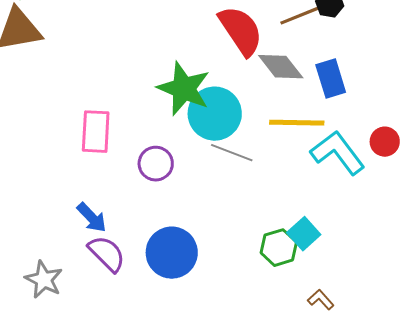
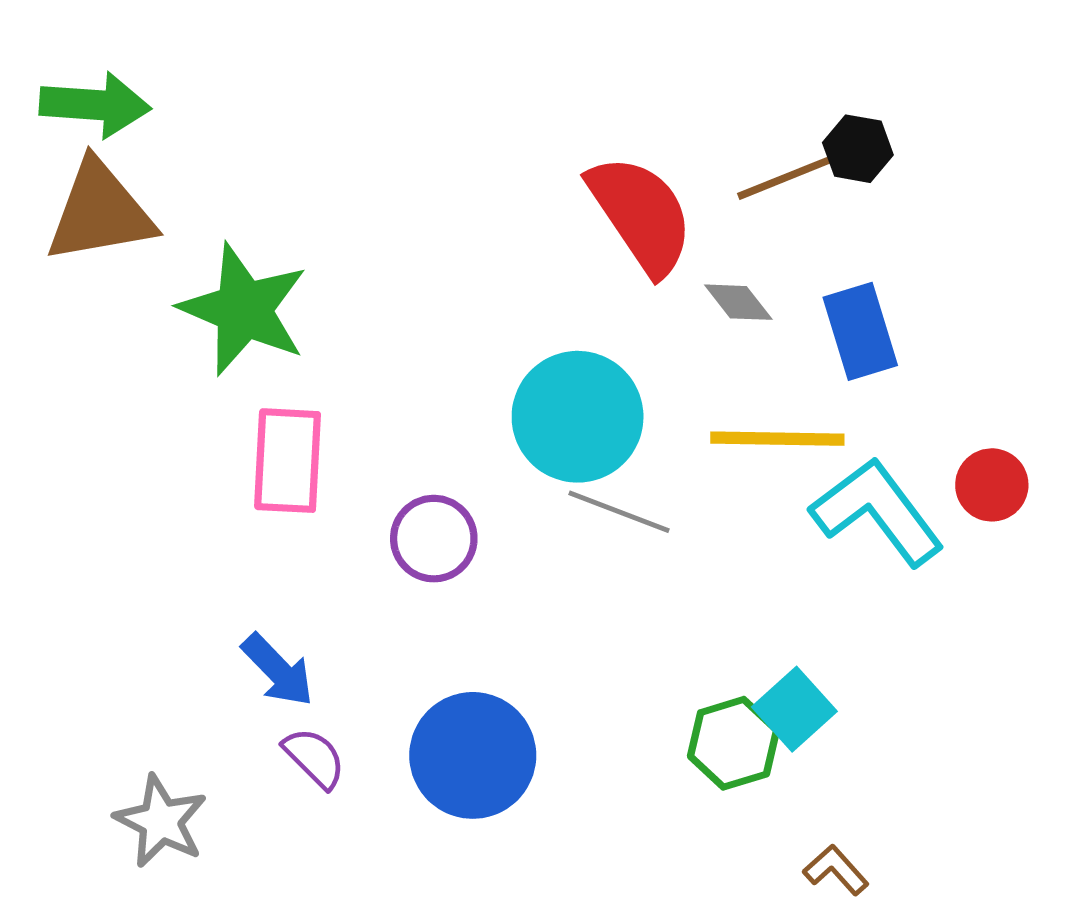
gray diamond: (281, 67) -> (738, 302), size x0.6
green star: (184, 89) -> (244, 309), moved
purple semicircle: (107, 254) -> (314, 758), size x0.7

